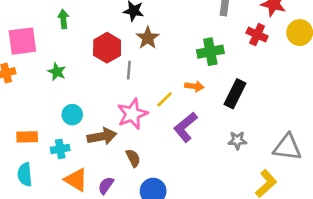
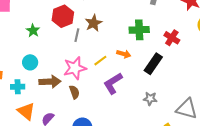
red cross: (257, 35) -> (172, 38), moved
brown star: (148, 38) -> (94, 23), moved
green star: (57, 72) -> (33, 31), moved
brown semicircle: (133, 158) -> (74, 92), moved

